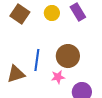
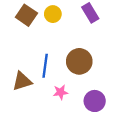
yellow circle: (52, 13) -> (53, 14), moved
pink star: (58, 77) -> (61, 92), moved

